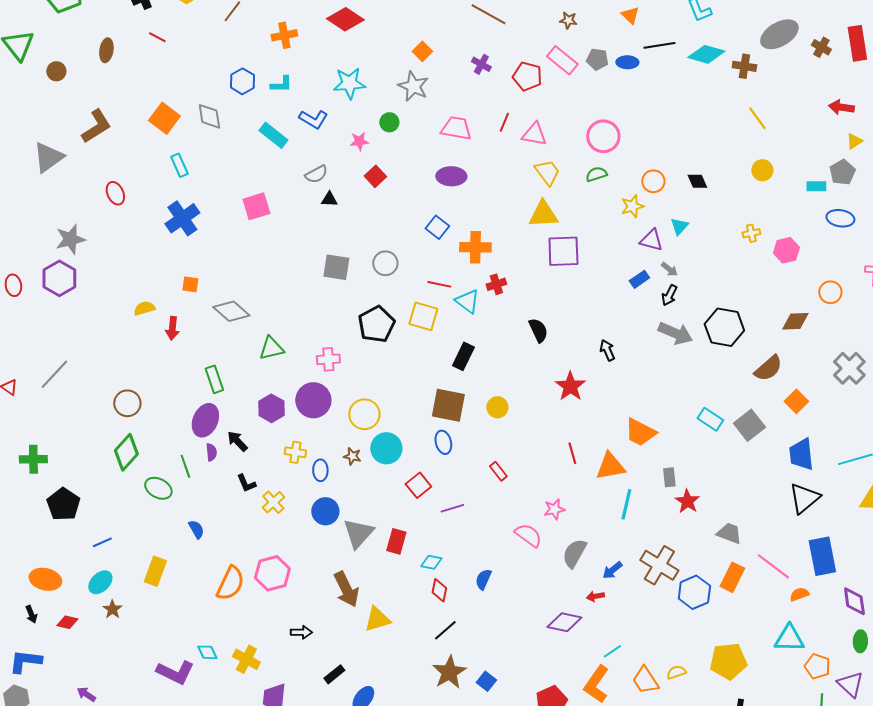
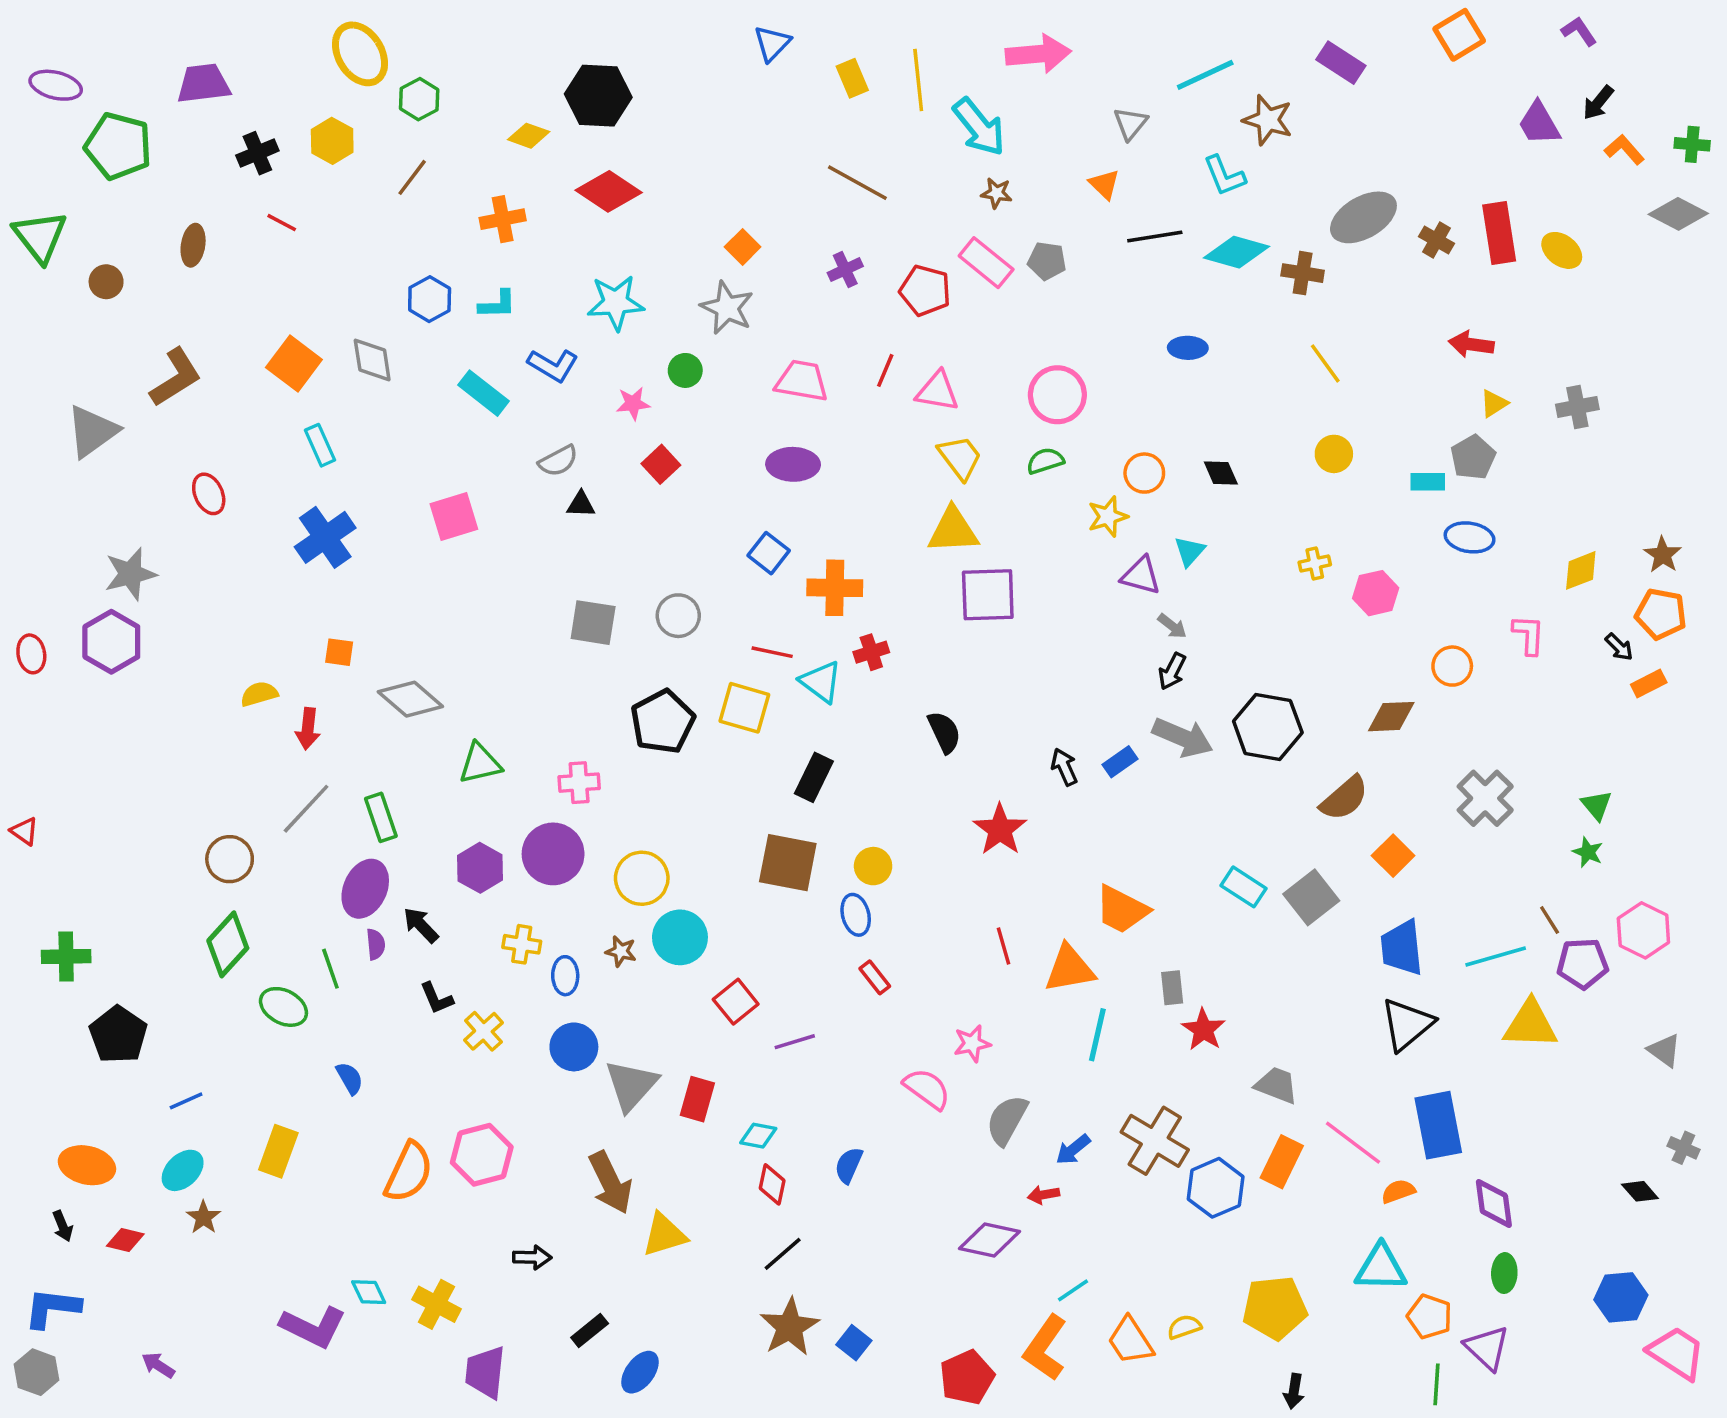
blue ellipse: (627, 62) -> (1188, 348), moved
purple cross: (481, 64) -> (845, 270), turned 36
blue rectangle: (639, 279) -> (1120, 762), moved
gray line: (54, 374) -> (306, 809), moved
blue ellipse: (443, 442) -> (856, 915), moved

